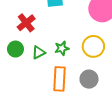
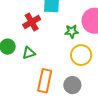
red cross: (26, 23) -> (32, 22), moved
green star: (62, 48) -> (72, 31), moved

